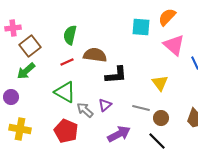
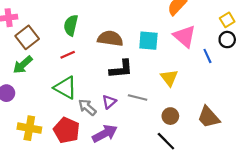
cyan square: (141, 27) -> (148, 41), moved
brown semicircle: (95, 55) -> (110, 38), moved
gray line: (141, 108) -> (138, 97), moved
yellow cross: (20, 129) -> (29, 128), moved
purple arrow: (119, 134) -> (105, 134), moved

